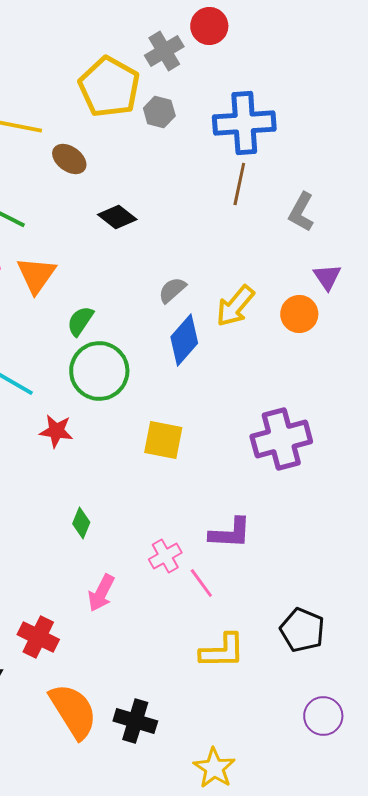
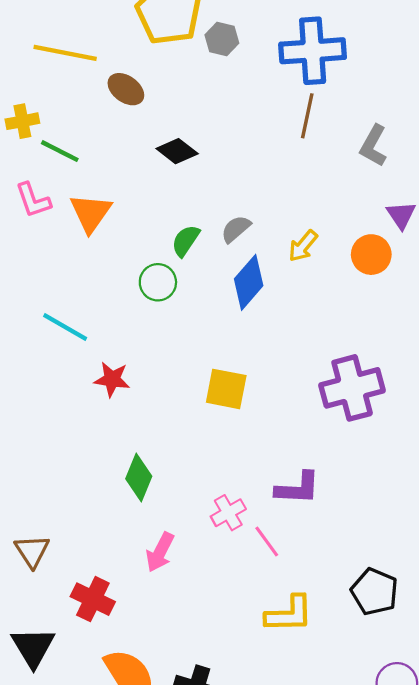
yellow arrow: (235, 306) -> (303, 246), size x0.7
green semicircle: (80, 321) -> (186, 241), moved
green circle: (99, 371) -> (158, 282), moved, size x0.6
green diamond: (81, 523) -> (139, 477), size x1.4

